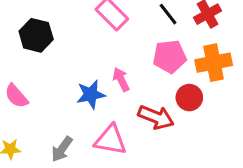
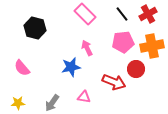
pink arrow: (121, 79) -> (87, 48), moved
pink triangle: (110, 140) -> (84, 97), size x0.6

